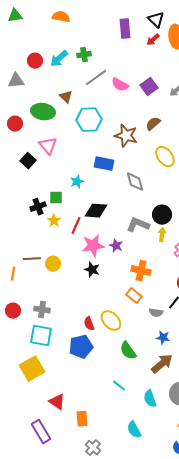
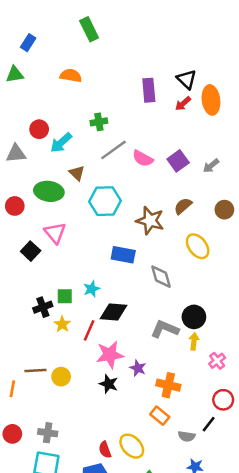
cyan arrow: (59, 59) -> (61, 143), moved
cyan star: (77, 182) -> (92, 289), moved
purple star: (116, 246) -> (138, 368), moved

